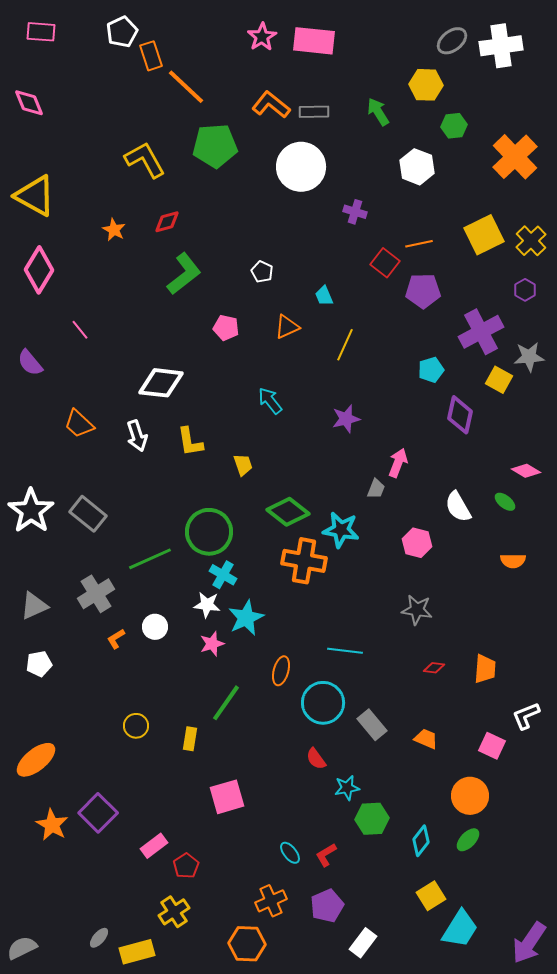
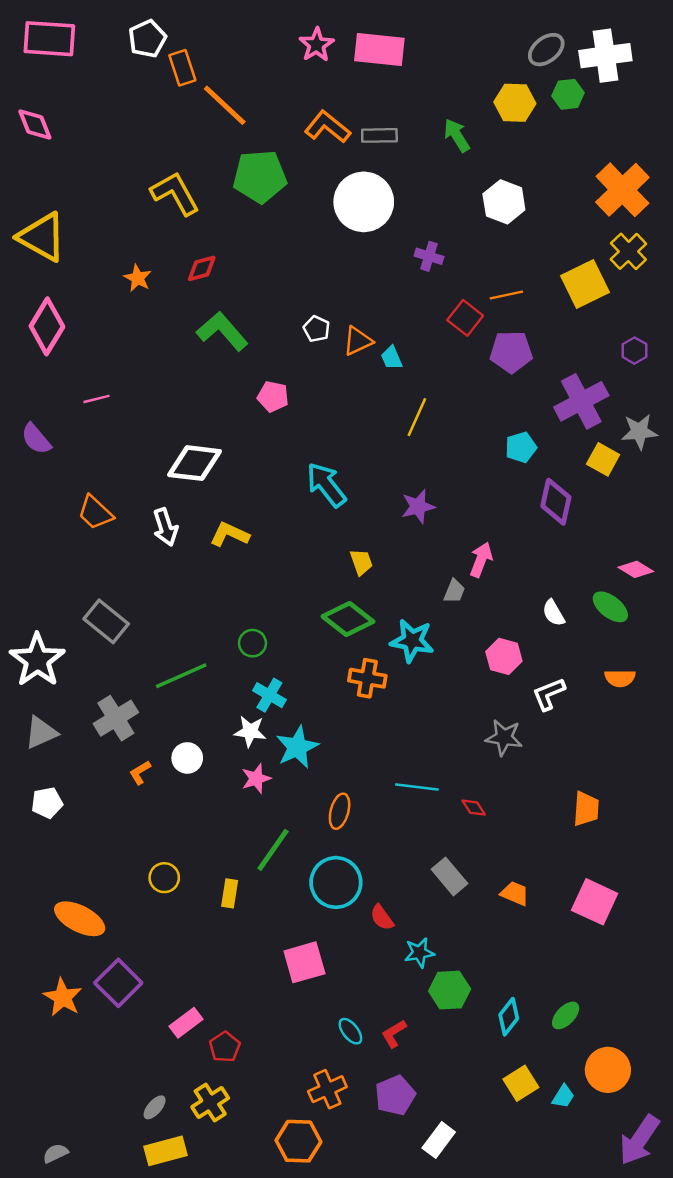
pink rectangle: (41, 32) -> (49, 39), size x1.5
green hexagon: (454, 126) -> (568, 94), moved
yellow cross: (531, 241) -> (628, 251), moved
green L-shape: (184, 274) -> (222, 331), turned -93
orange triangle: (287, 327) -> (358, 341), moved
pink line: (80, 330) -> (97, 399), turned -65
cyan arrow: (270, 401) -> (326, 485), size x1.4
yellow L-shape: (190, 442) -> (230, 534), turned 124
yellow trapezoid: (243, 465) -> (361, 562), moved
green ellipse: (505, 502) -> (610, 607), size x1.4
white semicircle: (458, 507) -> (553, 613), size x0.7
white star: (31, 511) -> (37, 660), moved
green circle: (209, 532) -> (252, 643), size x0.5
orange cross: (304, 561) -> (367, 678), size x0.7
red diamond: (434, 668) -> (474, 808), moved, turned 50
cyan circle: (323, 703) -> (336, 882), moved
white L-shape: (526, 716) -> (549, 694), moved
pink square: (492, 746) -> (595, 902), size x1.4
orange ellipse: (36, 760) -> (80, 919), moved, turned 66
orange circle: (470, 796) -> (608, 1070), moved
pink square: (227, 797) -> (304, 962), moved
cyan trapezoid: (460, 929) -> (563, 1096), moved, size x0.5
gray ellipse: (99, 938) -> (155, 1107), moved
gray semicircle: (22, 948) -> (55, 1153), moved, size x0.7

